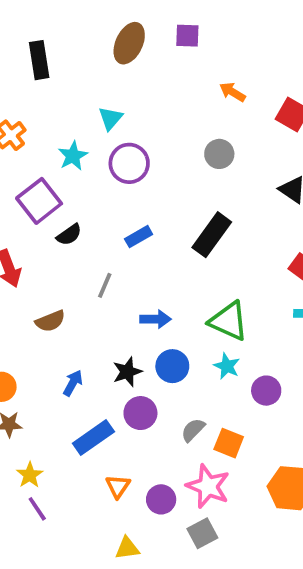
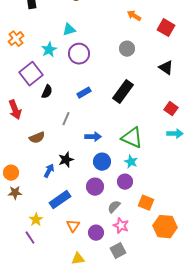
cyan triangle: (110, 118) -> (69, 30), turned 32
black semicircle: (69, 235) -> (47, 92), turned -32
black star: (127, 372) -> (66, 160), moved
purple circle: (266, 391) -> (125, 182), moved
purple circle: (140, 413) -> (95, 187), moved
gray semicircle: (193, 430) -> (114, 207), moved
orange square: (229, 443) -> (146, 203), moved
yellow star: (30, 475) -> (36, 220), moved
pink star: (208, 486) -> (121, 226), size x0.7

